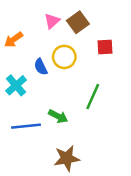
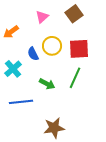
brown square: (78, 22) -> (74, 14), moved
red square: (105, 47) -> (79, 49), moved, size x1.5
green arrow: (58, 116) -> (47, 84), moved

